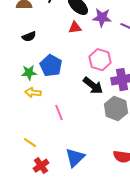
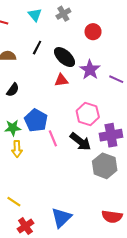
purple star: (102, 18) -> (90, 70), turned 30
black semicircle: (29, 37) -> (13, 90), turned -32
yellow arrow: (33, 93) -> (17, 149), turned -98
pink line: (59, 113) -> (53, 138), moved

